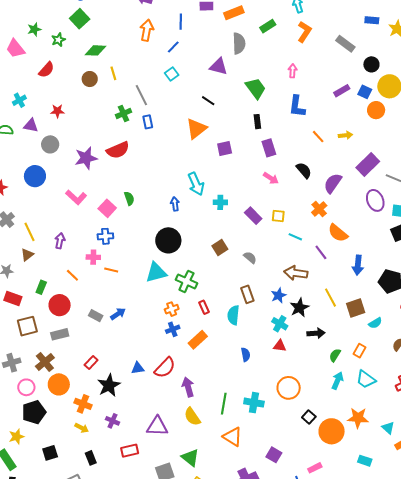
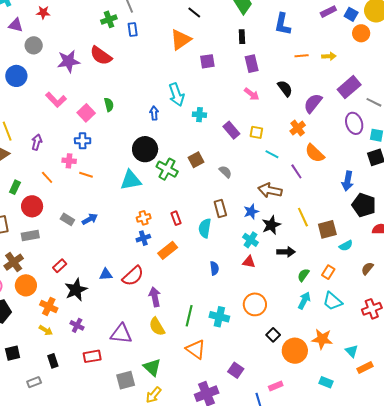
orange line: (318, 137) -> (302, 56), turned -56
red semicircle: (118, 150) -> (101, 56), turned 55
blue arrow: (358, 265) -> (348, 181), moved
green cross: (186, 281) -> (167, 169), moved

